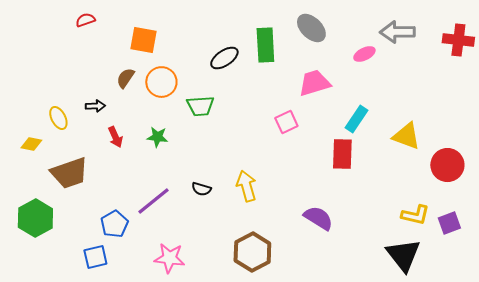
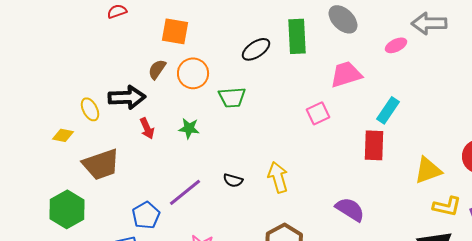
black arrow: (95, 106) -> (127, 97), size x1.8
yellow triangle: (406, 136) -> (428, 170), moved, turned -40

